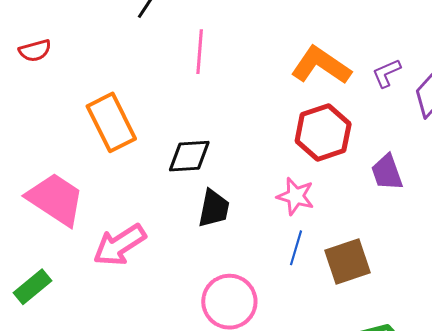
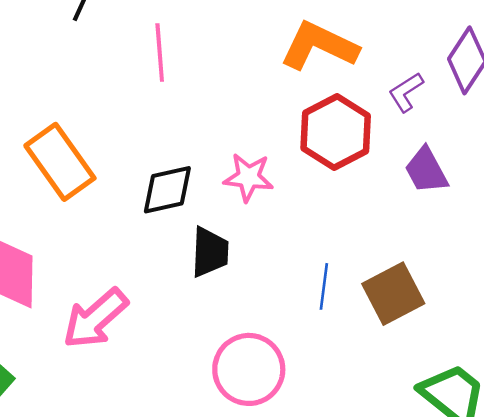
purple L-shape: (386, 73) -> (406, 92), moved
pink star: (296, 196) -> (248, 177), moved

